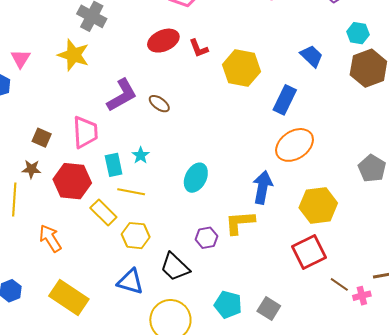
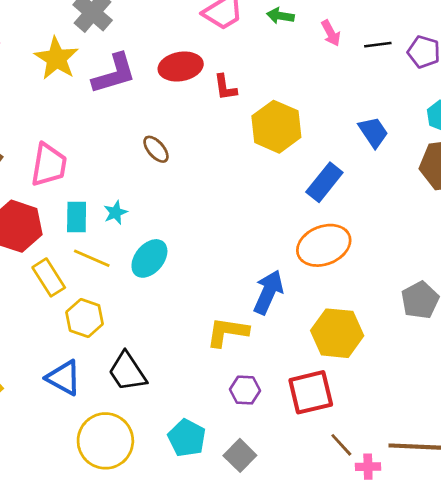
purple L-shape: (122, 95) -> (114, 74), moved
cyan ellipse: (196, 178) -> (149, 258), moved
purple hexagon: (206, 238) -> (245, 390), moved

